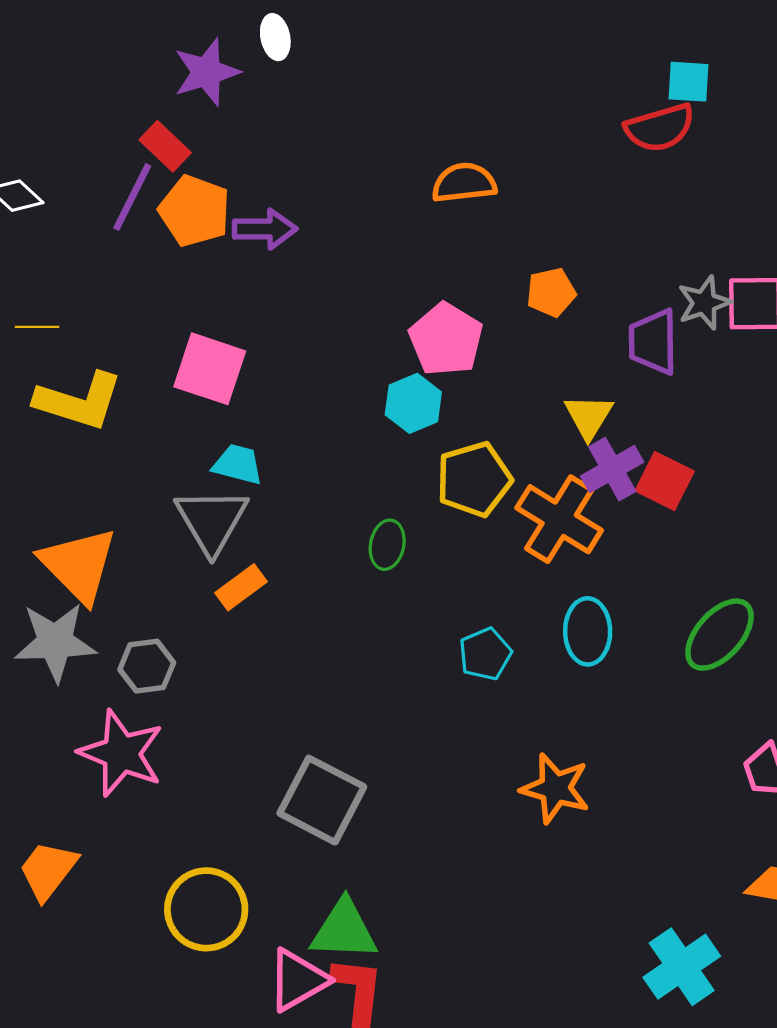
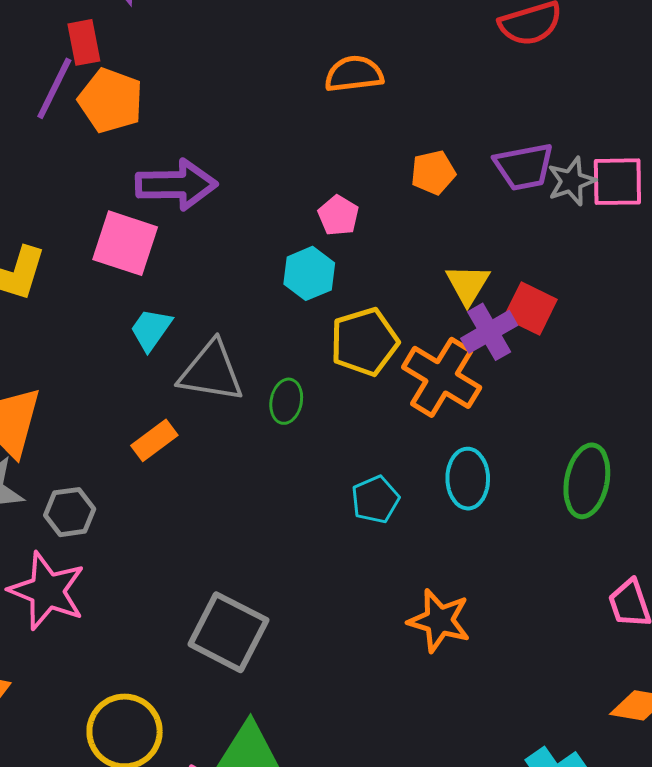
red rectangle: (165, 146) -> (84, 42), turned 36
purple arrow: (265, 229) -> (176, 185), moved, size x1.4
pink pentagon: (446, 339) -> (338, 216), size x0.6
purple trapezoid: (653, 342) -> (524, 167), moved, turned -100
cyan trapezoid: (238, 464) -> (151, 329), turned -69
red square: (665, 481) -> (530, 309), moved
gray triangle: (212, 521) -> (211, 372), moved, turned -50
green ellipse: (720, 635) -> (587, 481), turned -30

